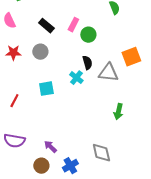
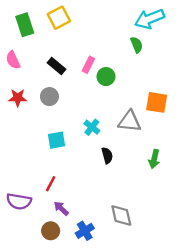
orange square: (131, 57) -> (157, 102), turned 30
black semicircle: (87, 63) -> (107, 155), moved
red line: (14, 101) -> (51, 184), moved
green arrow: (118, 112) -> (154, 159), moved

